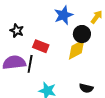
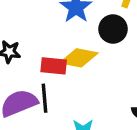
yellow diamond: (77, 49) -> (79, 58), moved, turned 55

